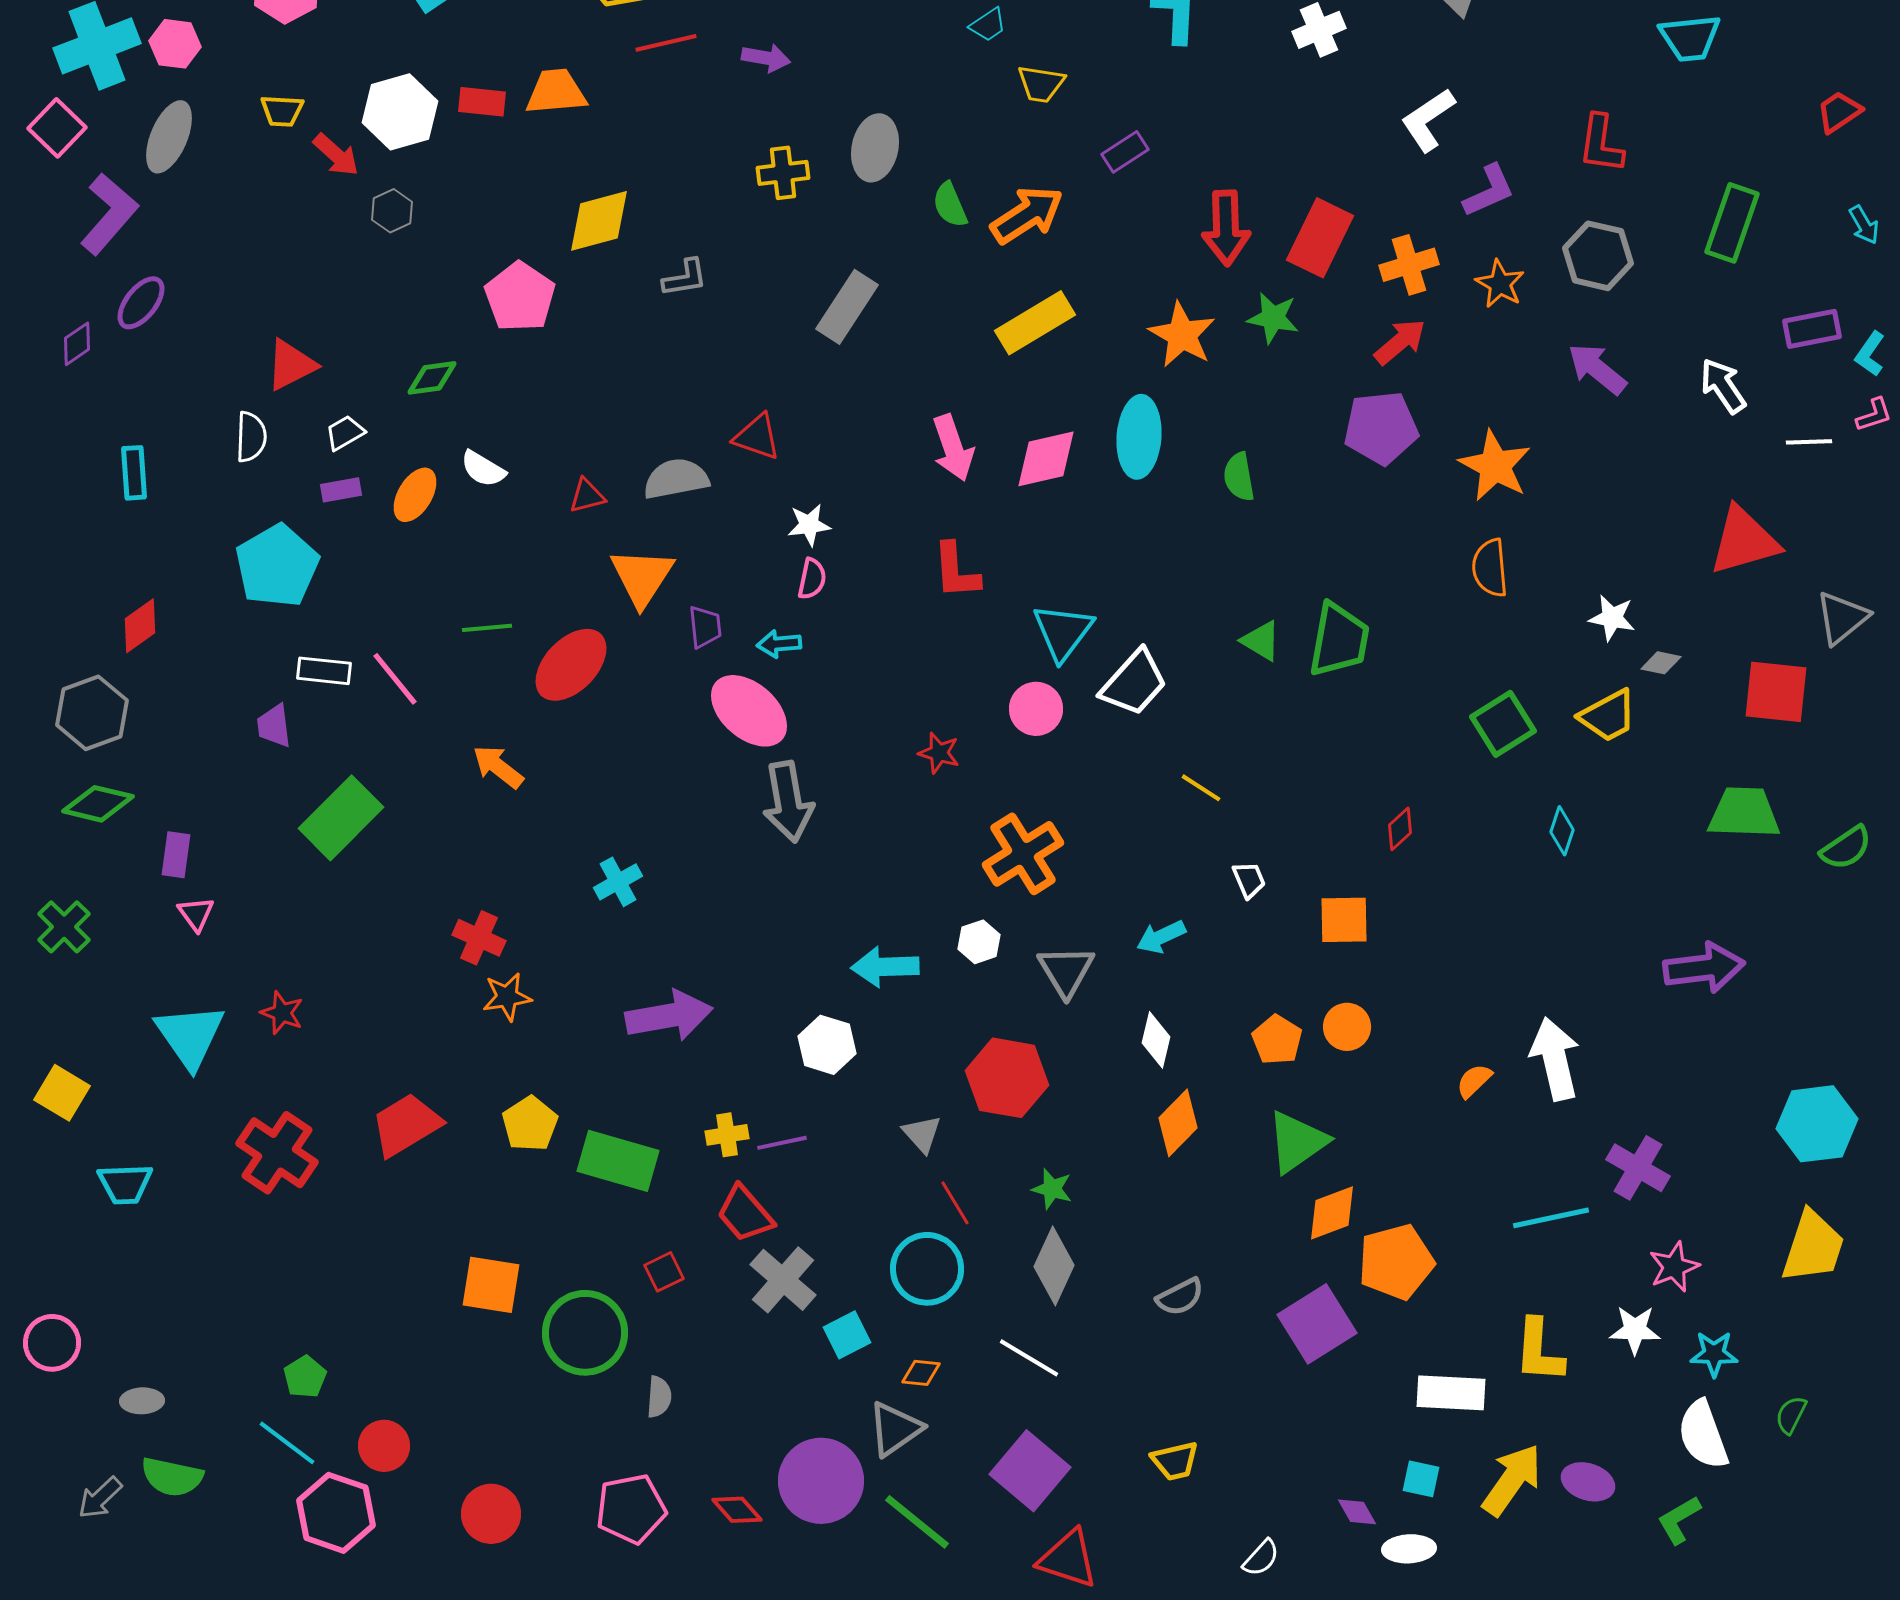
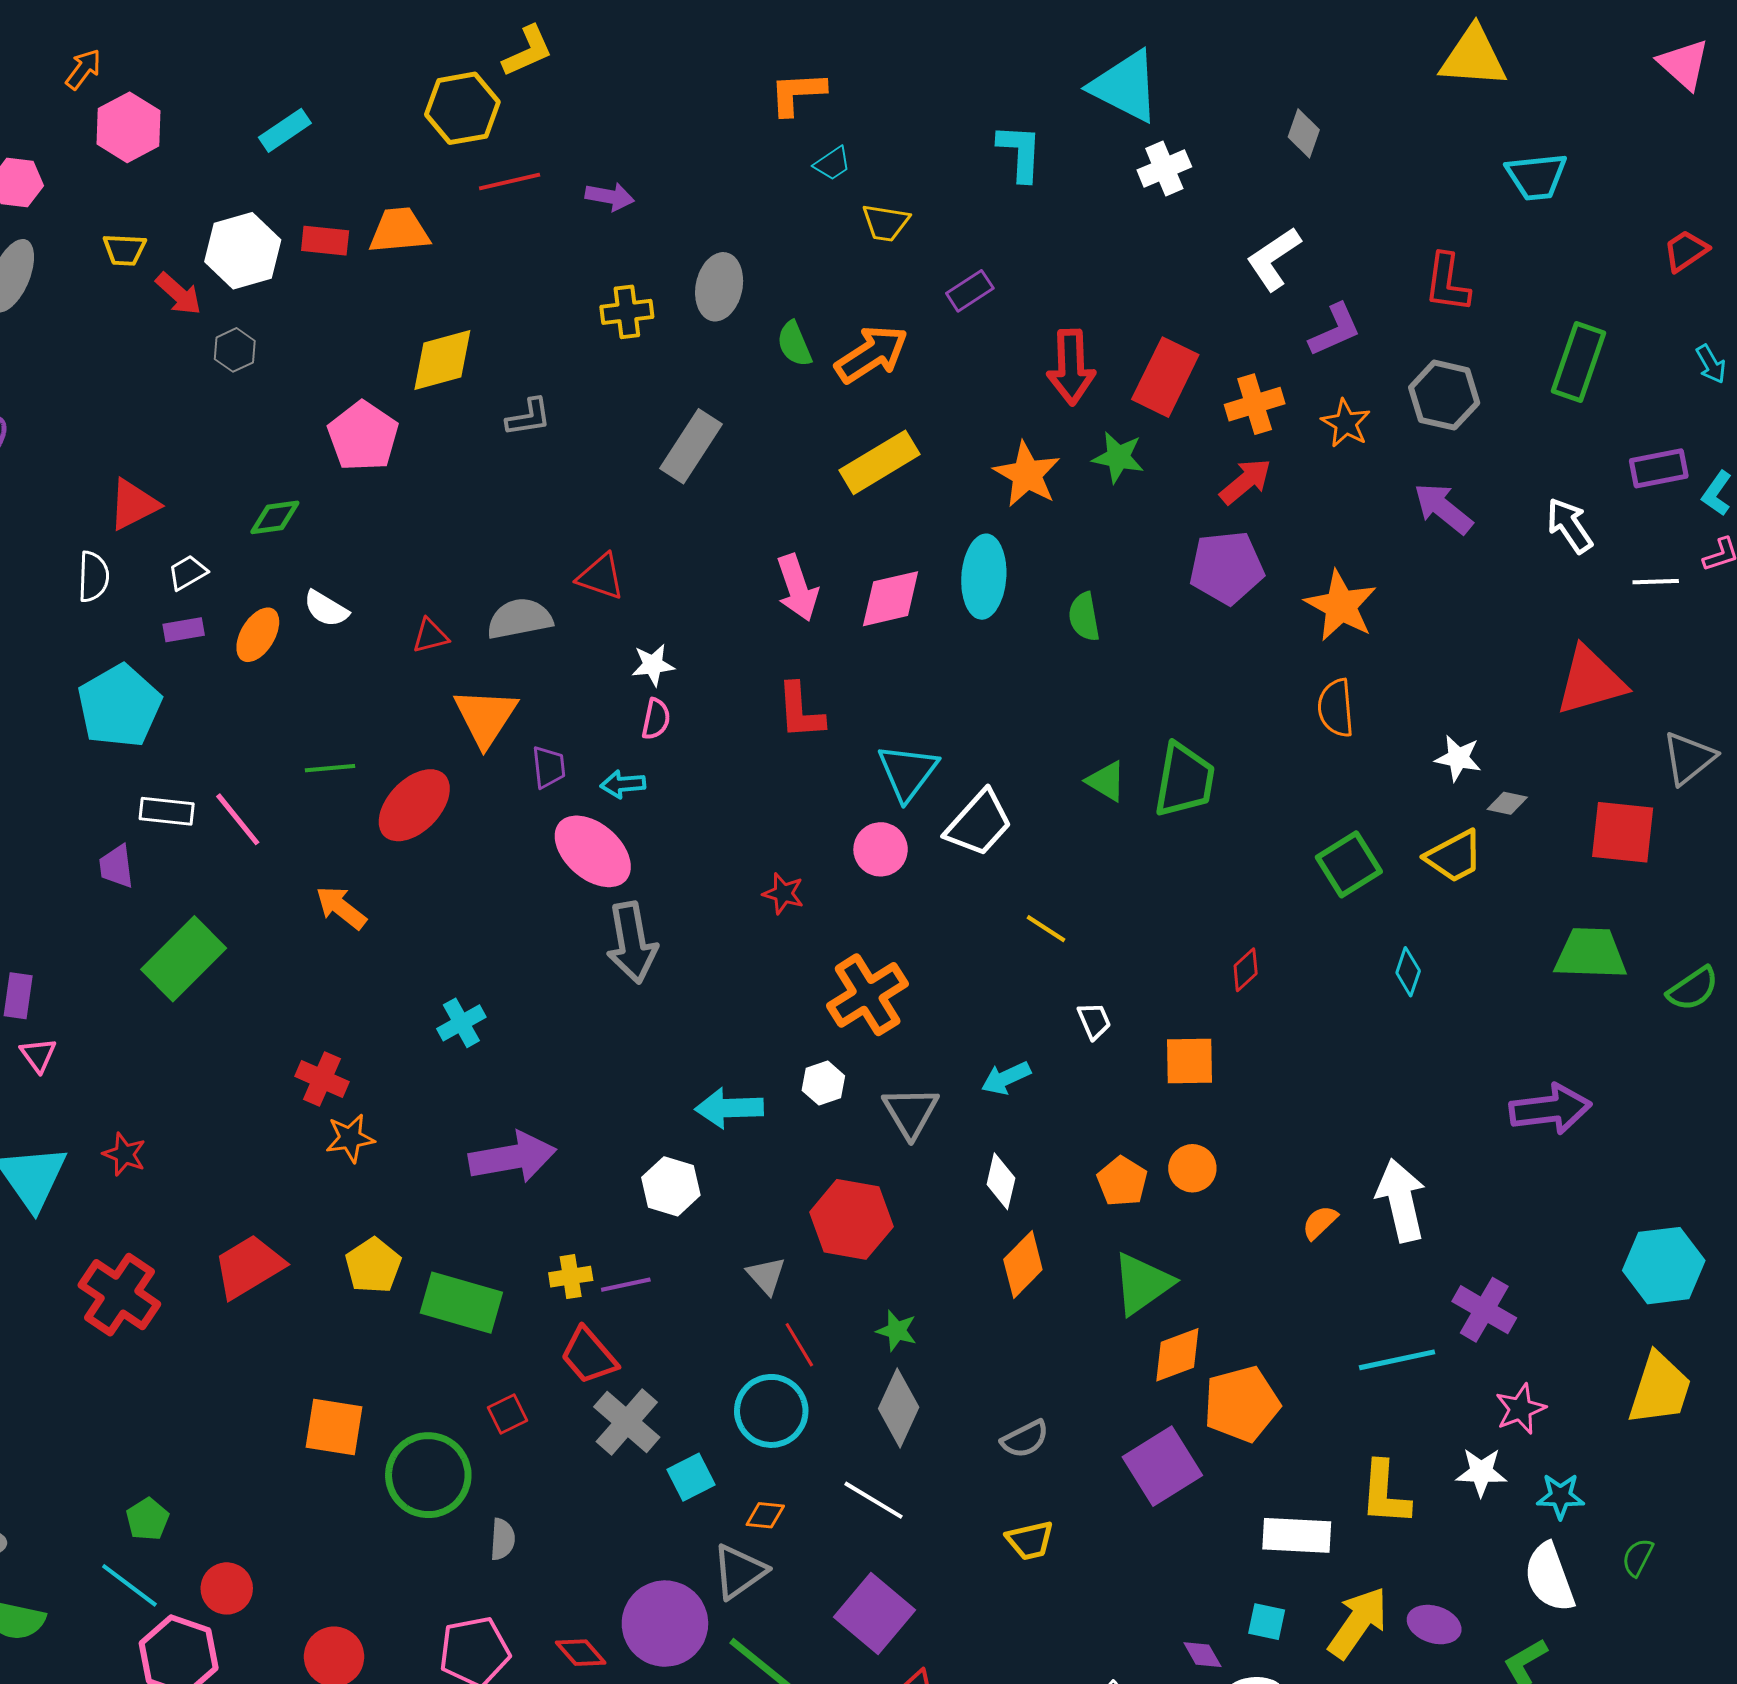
yellow trapezoid: (1175, 1461) -> (1030, 1540), moved

